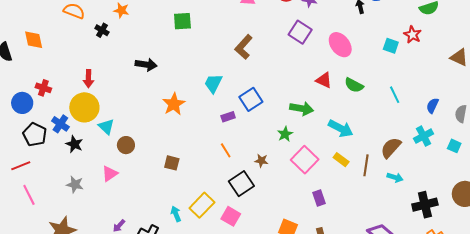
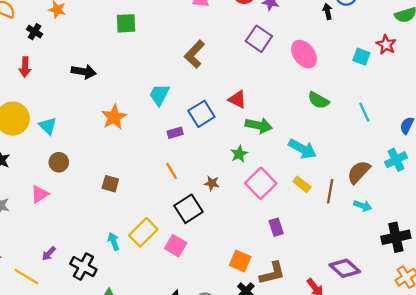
red arrow: (88, 79) -> (25, 67), moved
red triangle: (324, 80) -> (237, 99), moved
cyan triangle: (106, 127) -> (48, 126), moved

